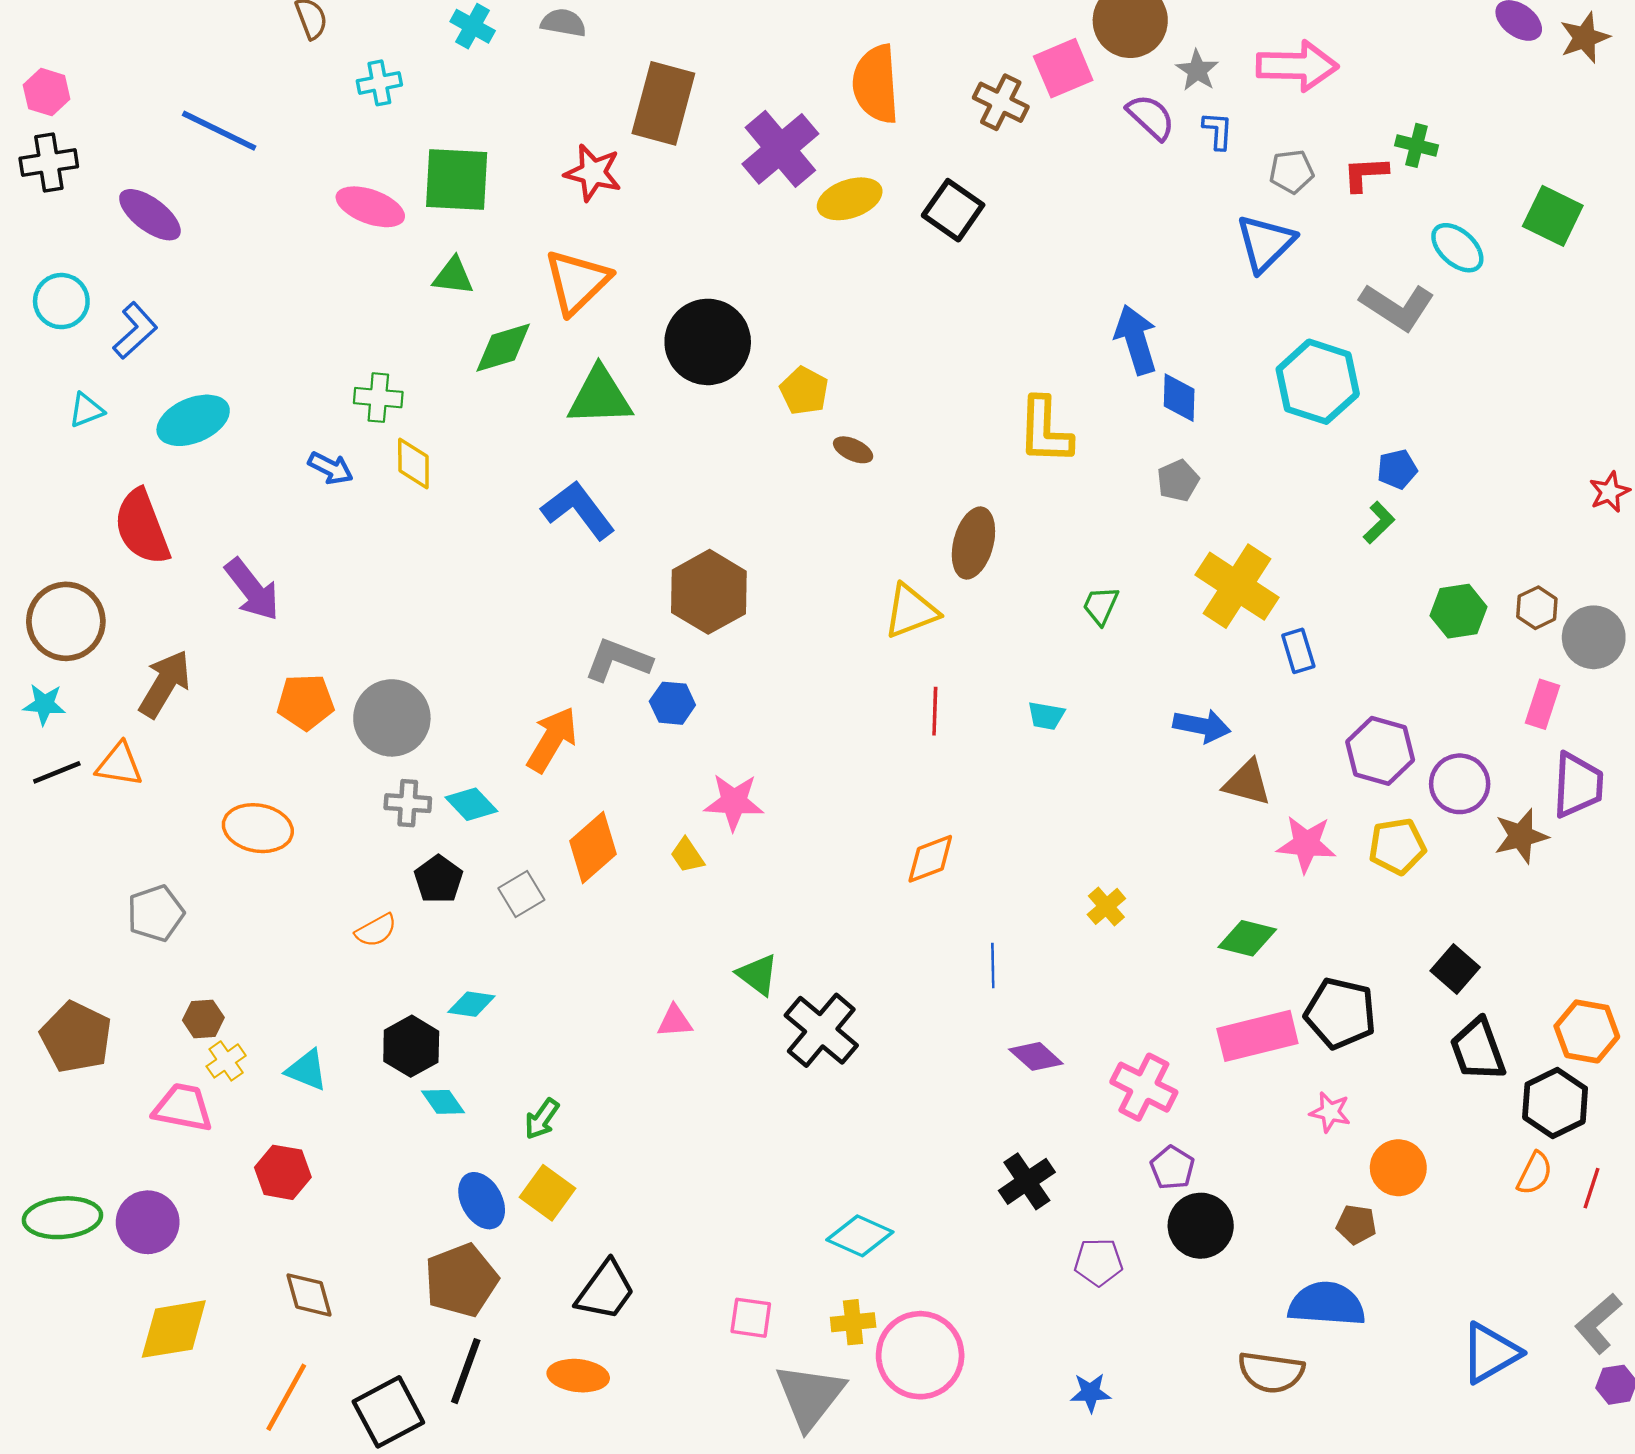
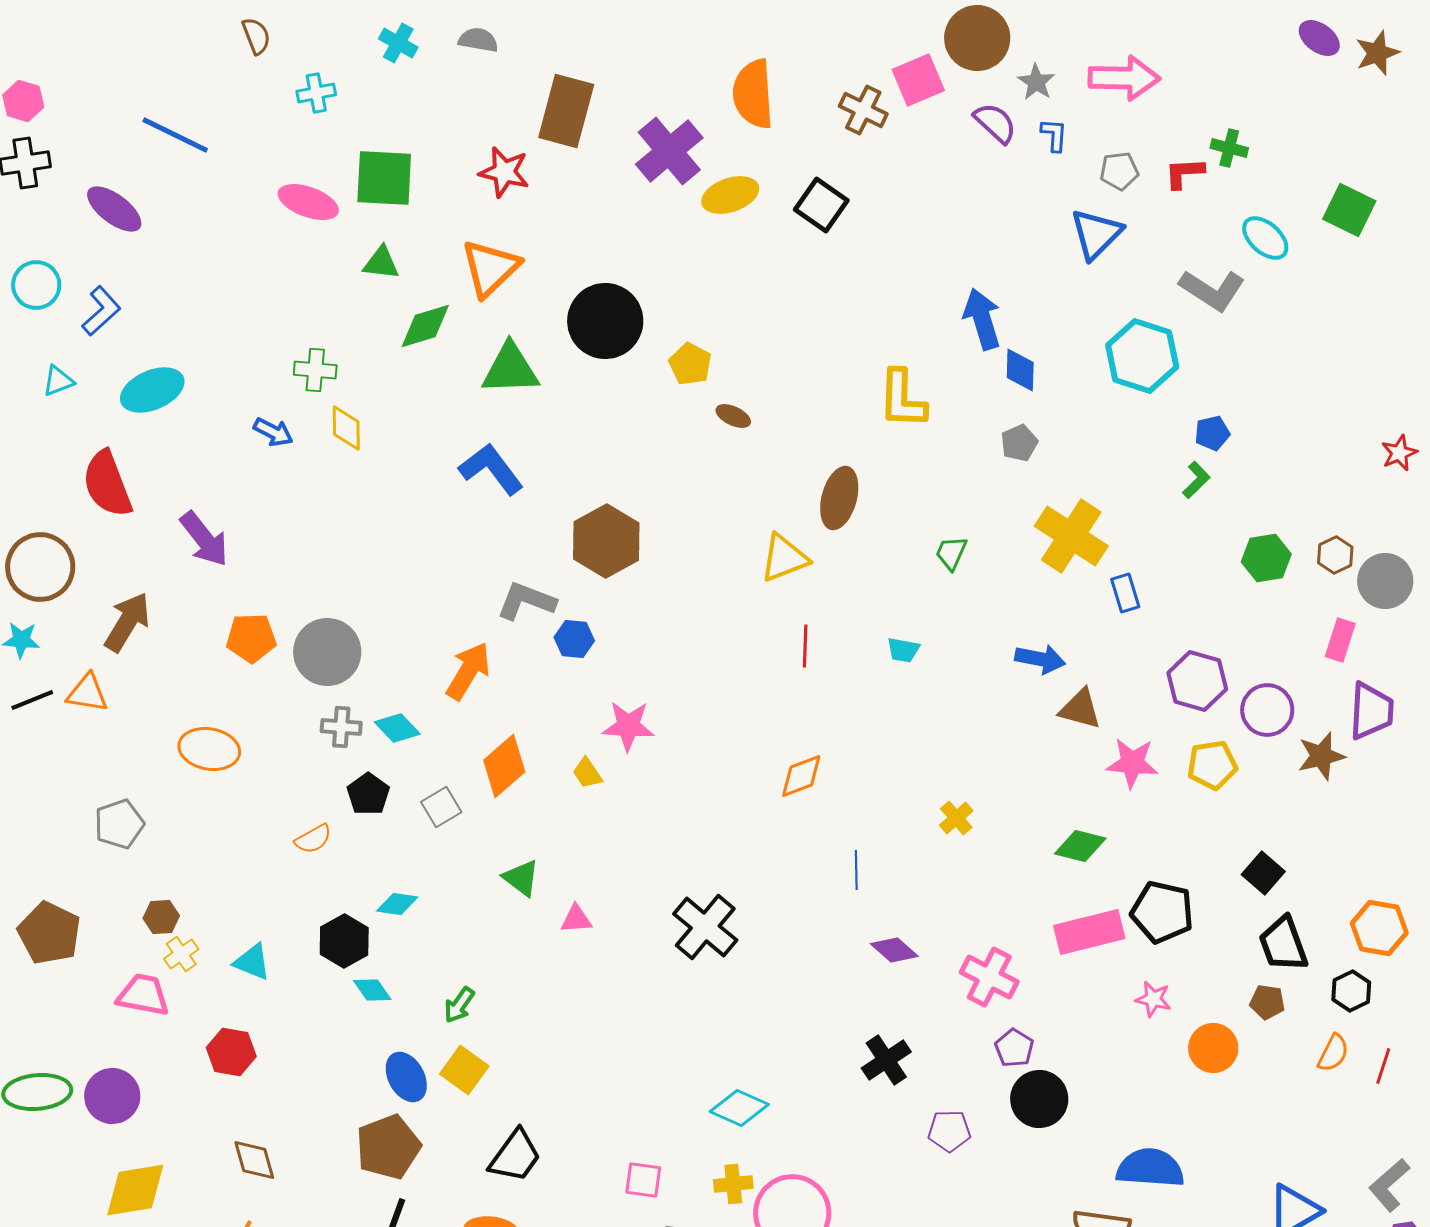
green triangle: (758, 975) -> (521, 878), moved
black hexagon: (1555, 1103) -> (1351, 991), size x0.7
brown pentagon: (1356, 1225) -> (1267, 1002), moved

